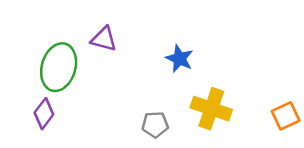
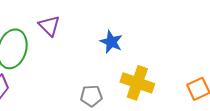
purple triangle: (104, 39) -> (49, 26), turned 30

